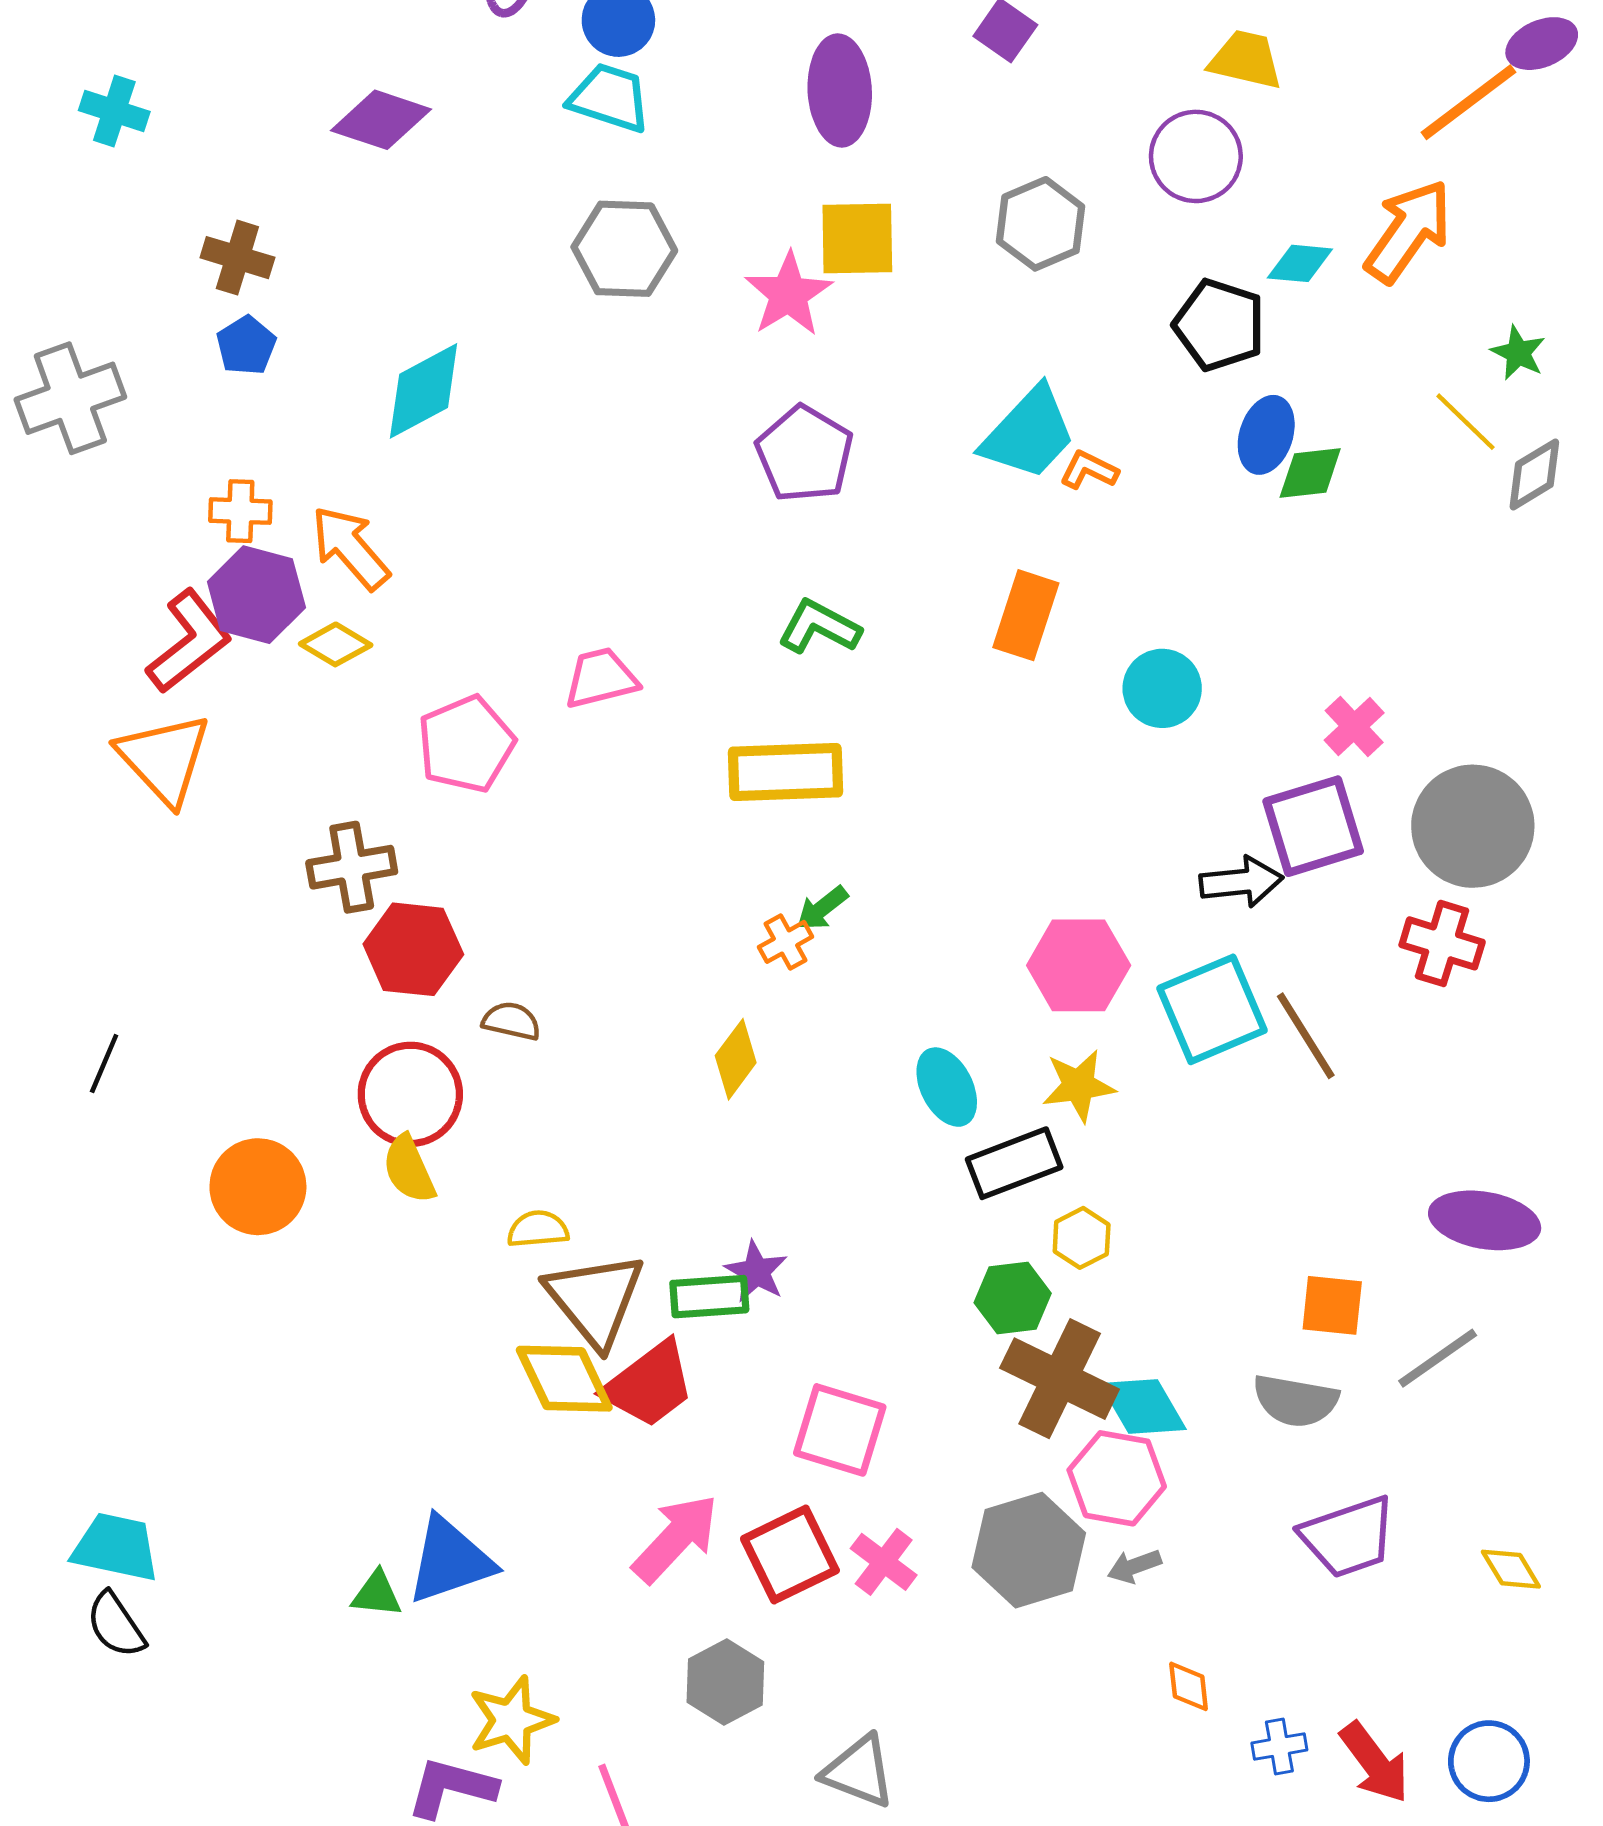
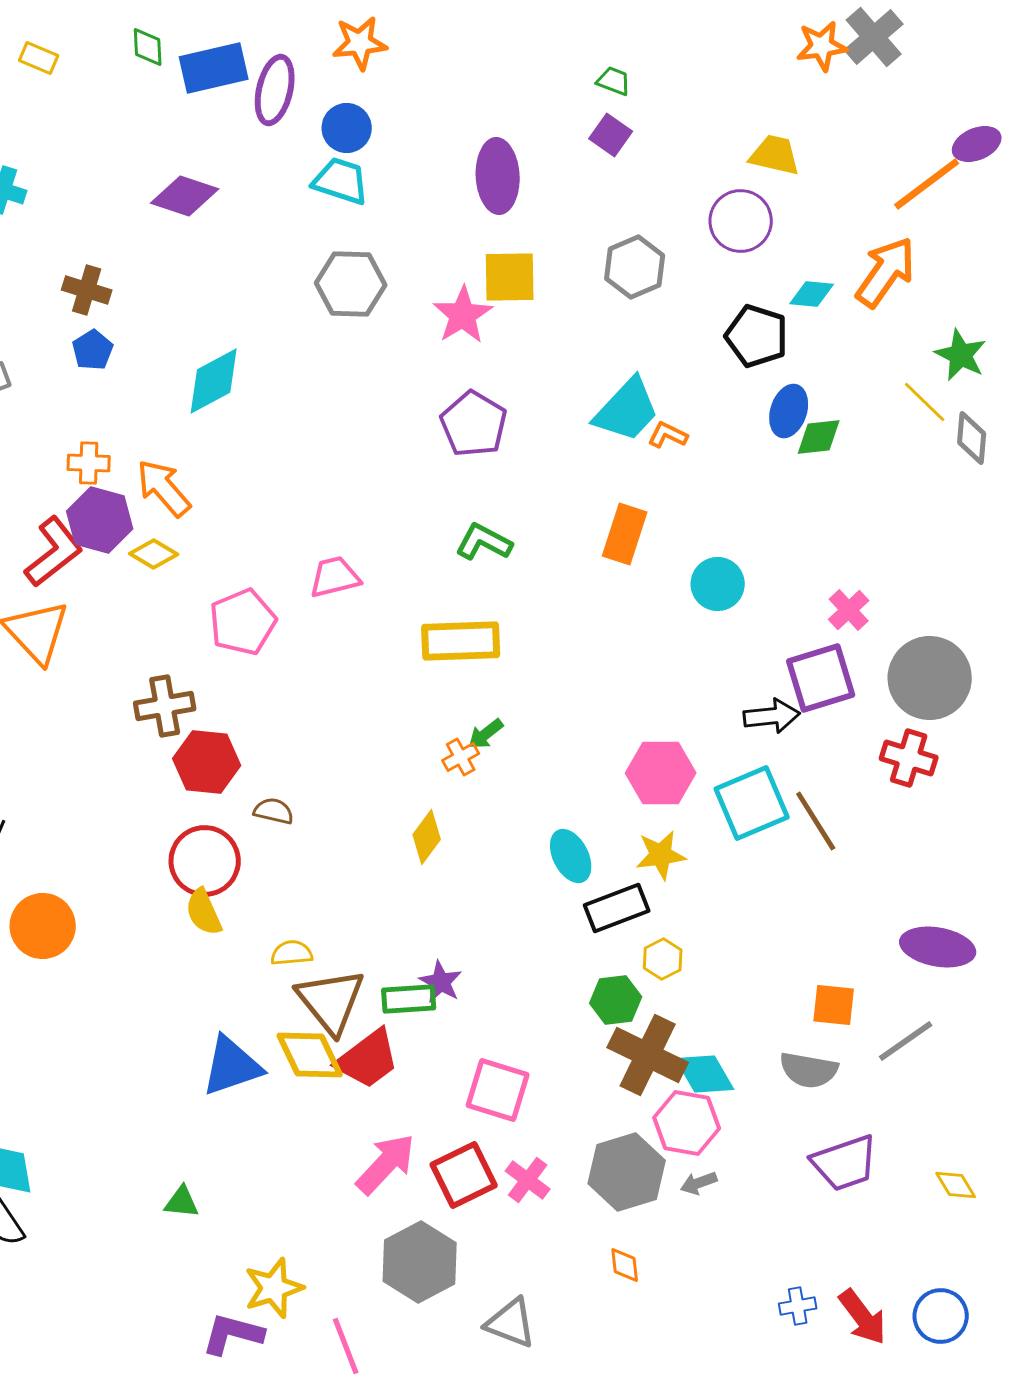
green star: (1518, 353) -> (961, 355), size x1.4
gray diamond: (1534, 474) -> (972, 438), turned -54
orange circle: (258, 1187) -> (43, 926), moved
blue triangle: (450, 1560) -> (232, 1066), moved
gray hexagon: (725, 1682) -> (420, 1262), size x1.4
orange diamond: (1189, 1686) -> (625, 1265), moved

